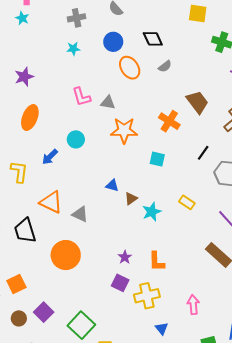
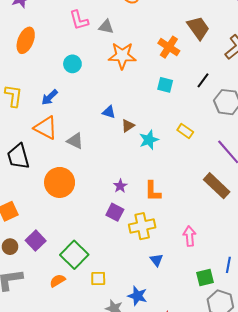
blue arrow: (50, 157) -> (50, 97), moved
cyan square: (157, 159) -> (165, 85), moved

